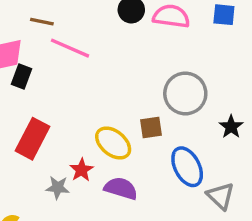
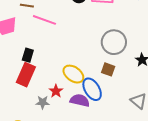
black rectangle: (21, 77) -> (28, 55), moved
brown square: (151, 127) -> (108, 69), moved, turned 32
blue ellipse: (187, 167) -> (92, 89), moved

